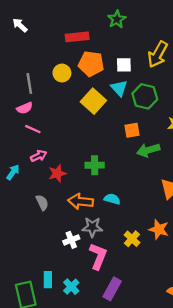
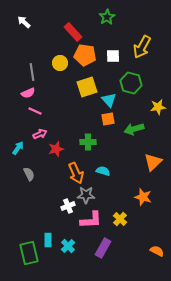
red rectangle: (77, 37) -> (73, 32), turned 54
cyan triangle: (119, 88) -> (109, 100), moved
yellow square: (93, 101) -> (87, 87), turned 30
orange square: (132, 130) -> (108, 119), moved
orange arrow: (81, 201) -> (76, 173), turned -120
gray semicircle: (42, 203) -> (29, 174), moved
yellow cross: (132, 239) -> (120, 219), moved
pink L-shape: (98, 256) -> (91, 220), turned 65

